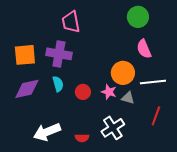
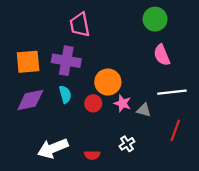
orange circle: (123, 73) -> (108, 82), moved
white cross: (113, 128) -> (127, 144), size x0.6

